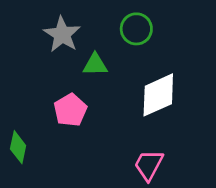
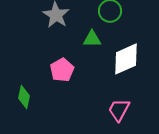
green triangle: (95, 65) -> (92, 39), moved

